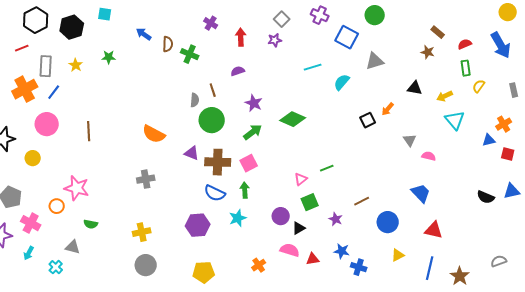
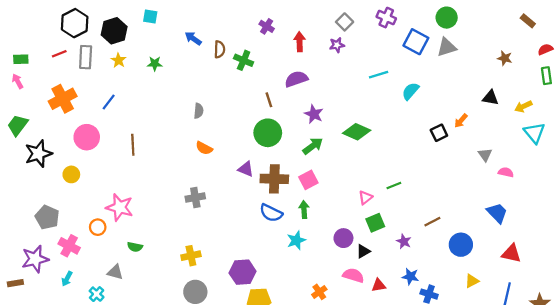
brown rectangle: (438, 32) -> (528, 21), moved
gray triangle: (375, 61) -> (447, 47), moved
yellow star: (76, 65) -> (119, 60), moved
gray rectangle: (46, 66) -> (86, 57), moved
purple semicircle: (238, 71) -> (296, 79), size x1.5
blue line: (54, 92) -> (109, 102), moved
gray semicircle: (195, 100) -> (199, 111), moved
orange semicircle: (154, 134) -> (204, 148), size x0.7
purple hexagon: (198, 225) -> (243, 272), moved

